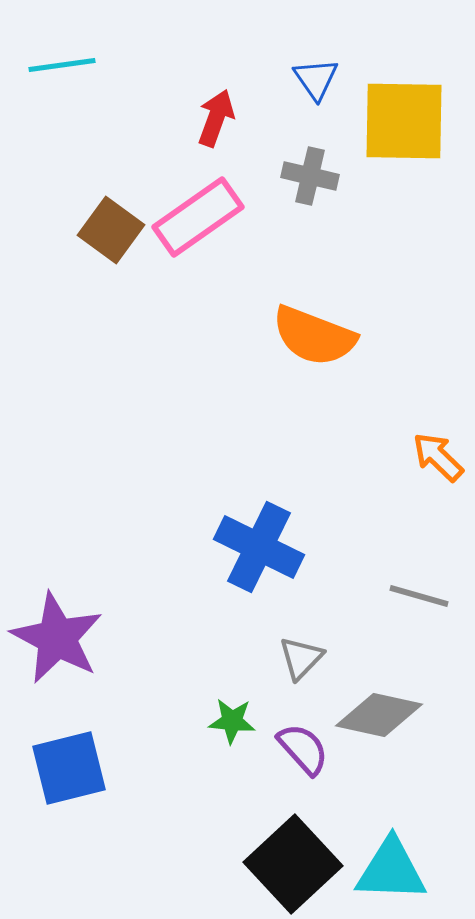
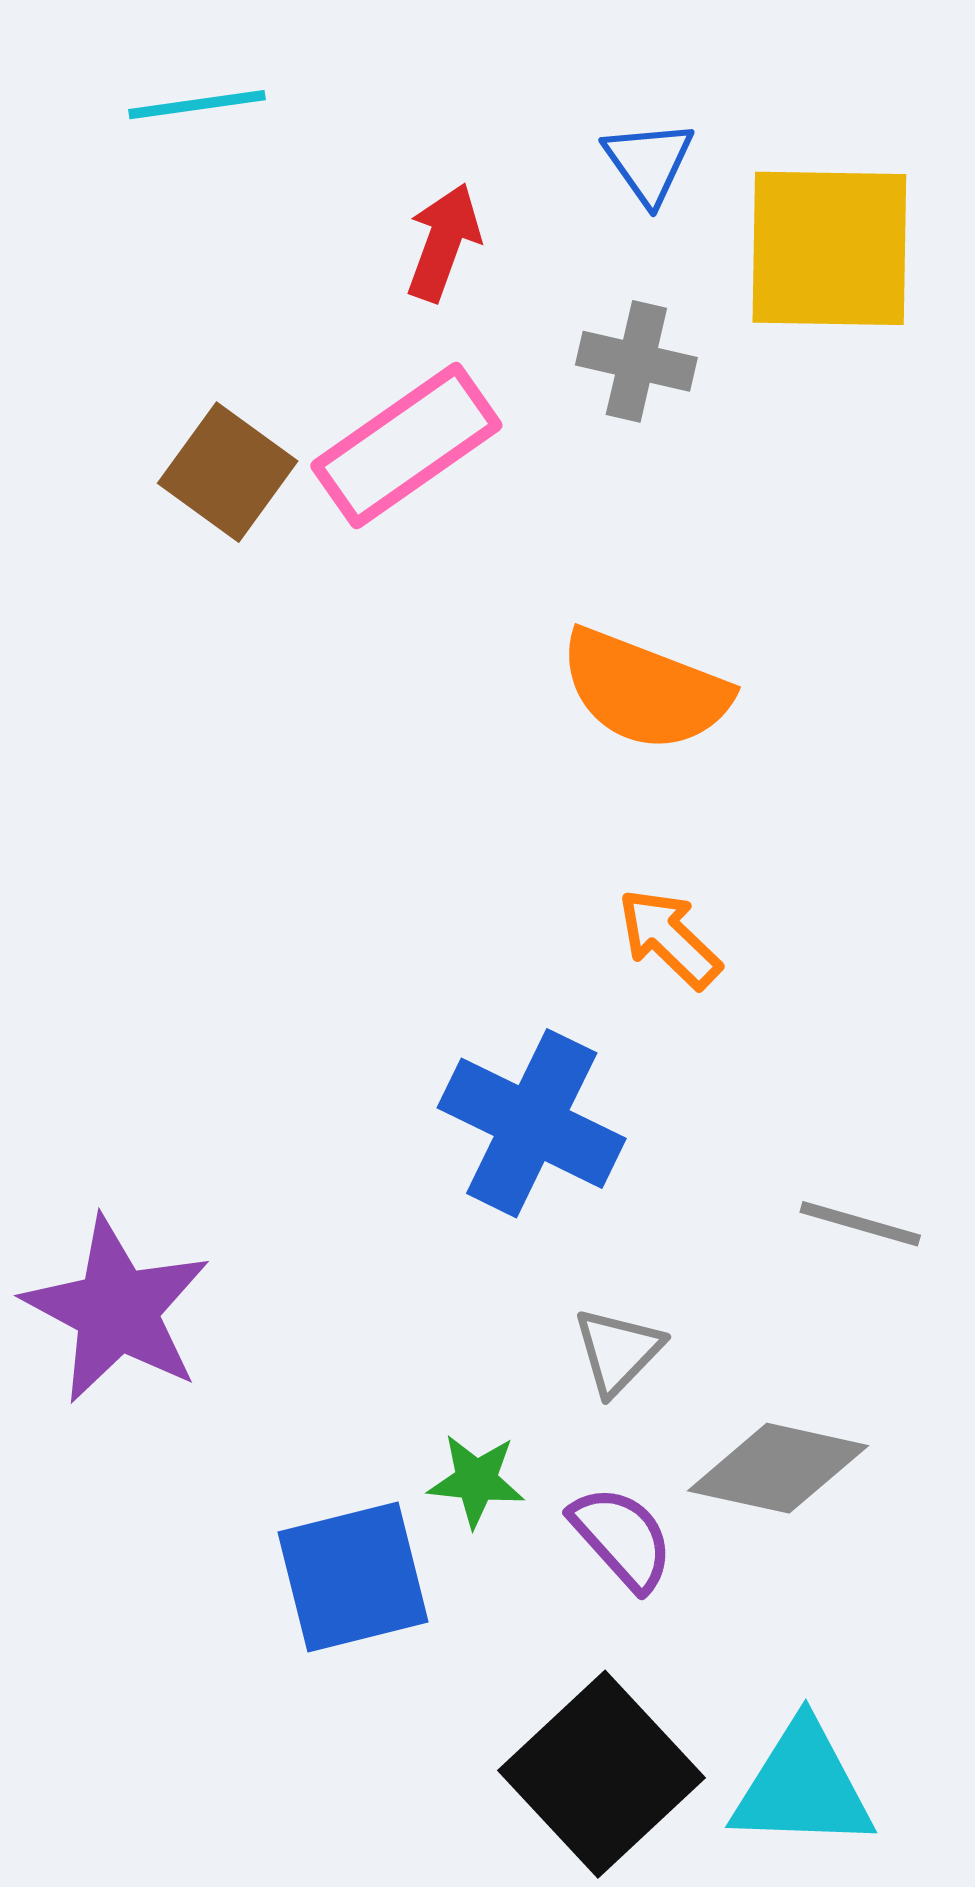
cyan line: (62, 65) -> (197, 105), moved
orange arrow: (438, 457) -> (669, 938), moved
blue square: (69, 768) -> (353, 1577), moved

